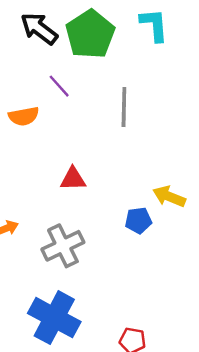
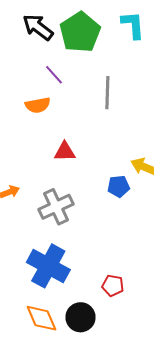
orange semicircle: (24, 116) -> (38, 105), moved

